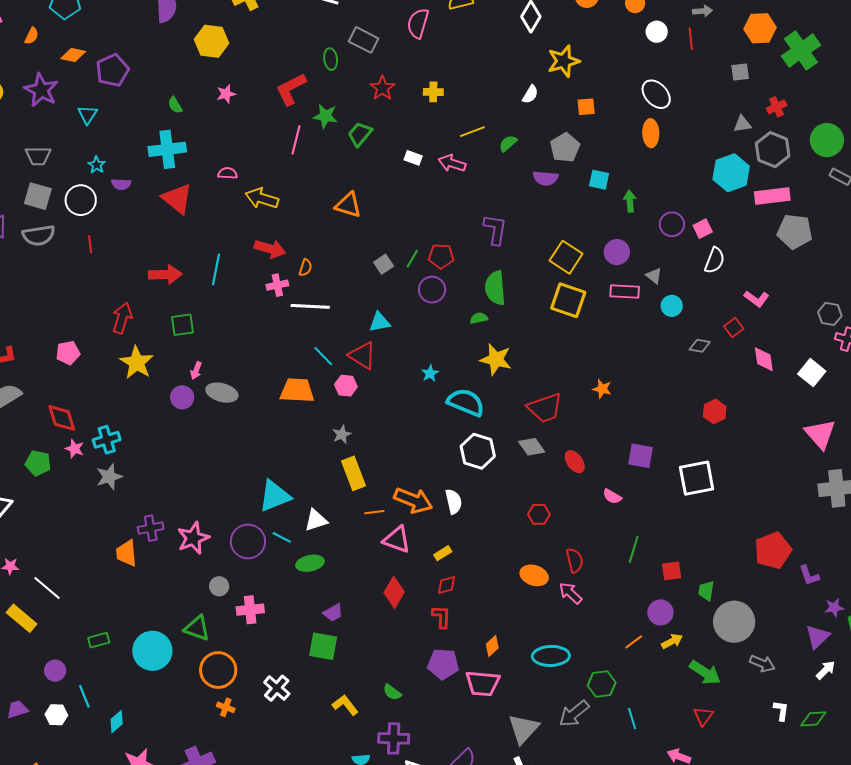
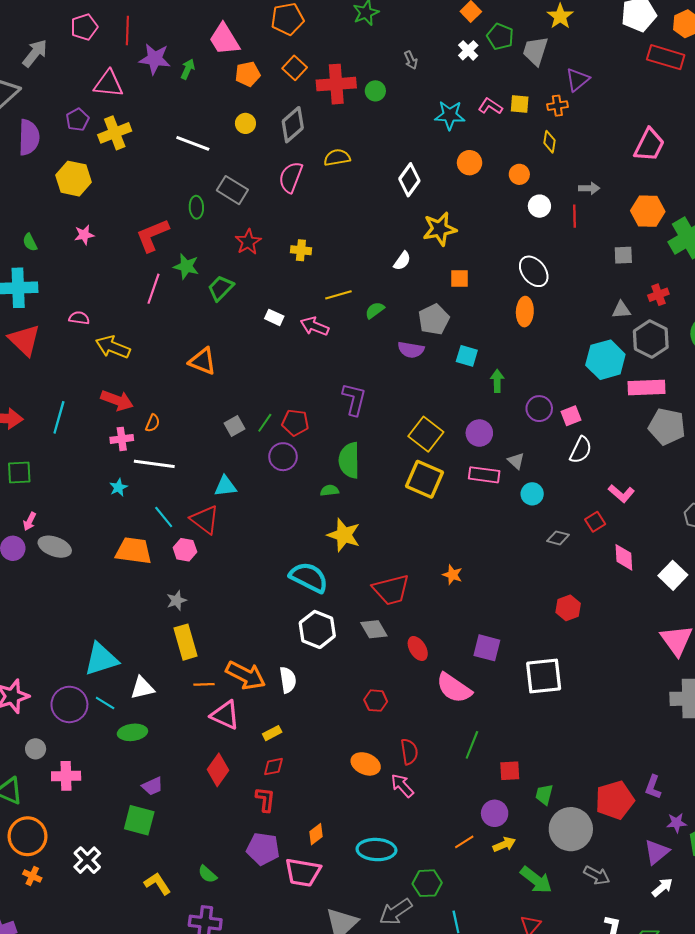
cyan star: (430, 373) -> (118, 487), moved
pink semicircle: (612, 496) -> (454, 688), size x1.8
red pentagon: (773, 551) -> (615, 800), moved
purple L-shape: (809, 575) -> (653, 787), turned 35

